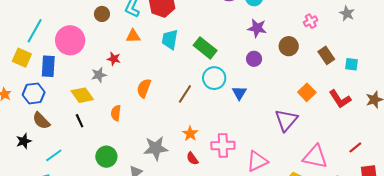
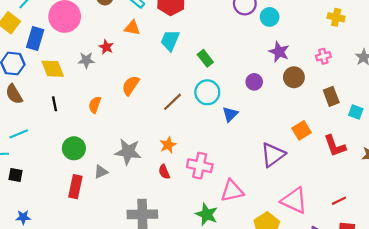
purple star: (257, 28) -> (279, 52), moved
green rectangle: (205, 48) -> (205, 58), size x0.7
yellow diamond: (82, 95) -> (53, 69), moved

